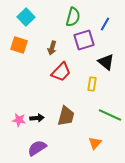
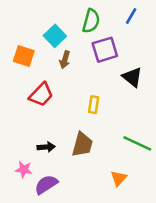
cyan square: (26, 17) -> (55, 36), moved
blue line: (105, 24) -> (131, 16), moved
red trapezoid: (61, 72) -> (41, 95), moved
yellow rectangle: (92, 84) -> (94, 105), moved
pink star: (19, 120) -> (24, 170), moved

